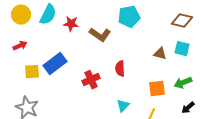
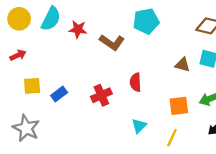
blue rectangle: (55, 64) -> (59, 94), moved, size x0.6

